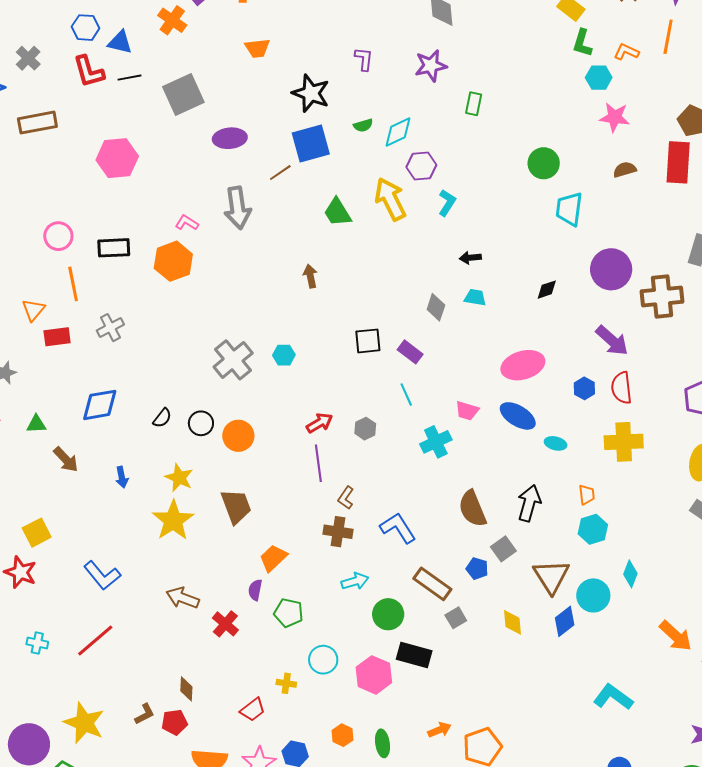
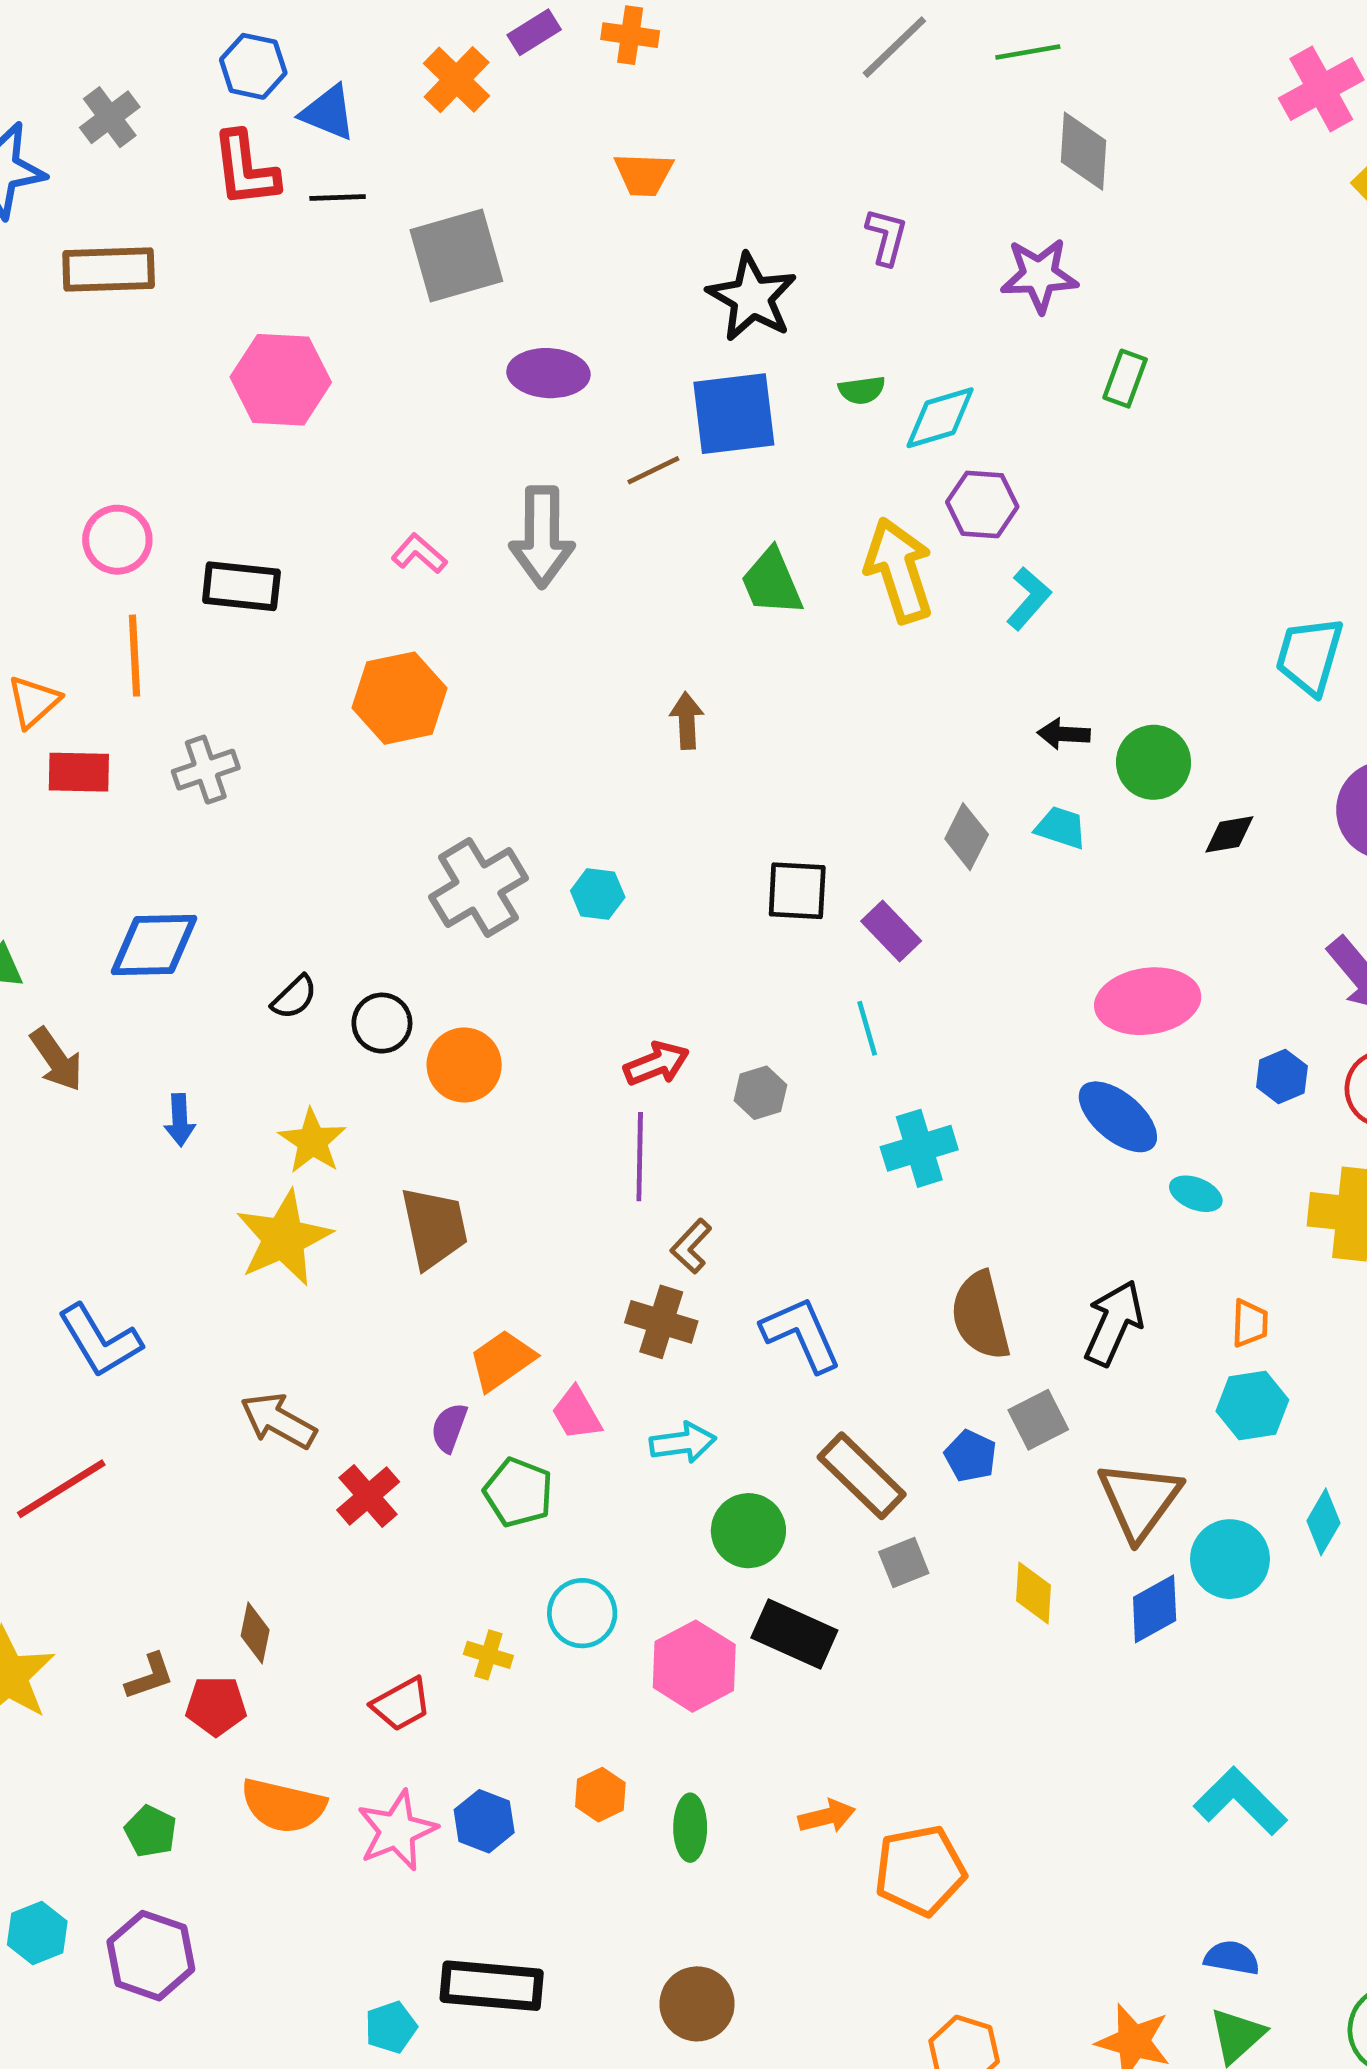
green circle: (544, 163) -> (1154, 762), moved
orange hexagon: (173, 261) -> (400, 698), moved
pink trapezoid: (467, 411) -> (577, 1413), moved, turned 35

